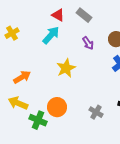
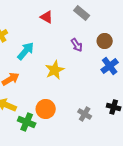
gray rectangle: (84, 15) -> (82, 13), moved
cyan arrow: (51, 35) -> (26, 51), moved

